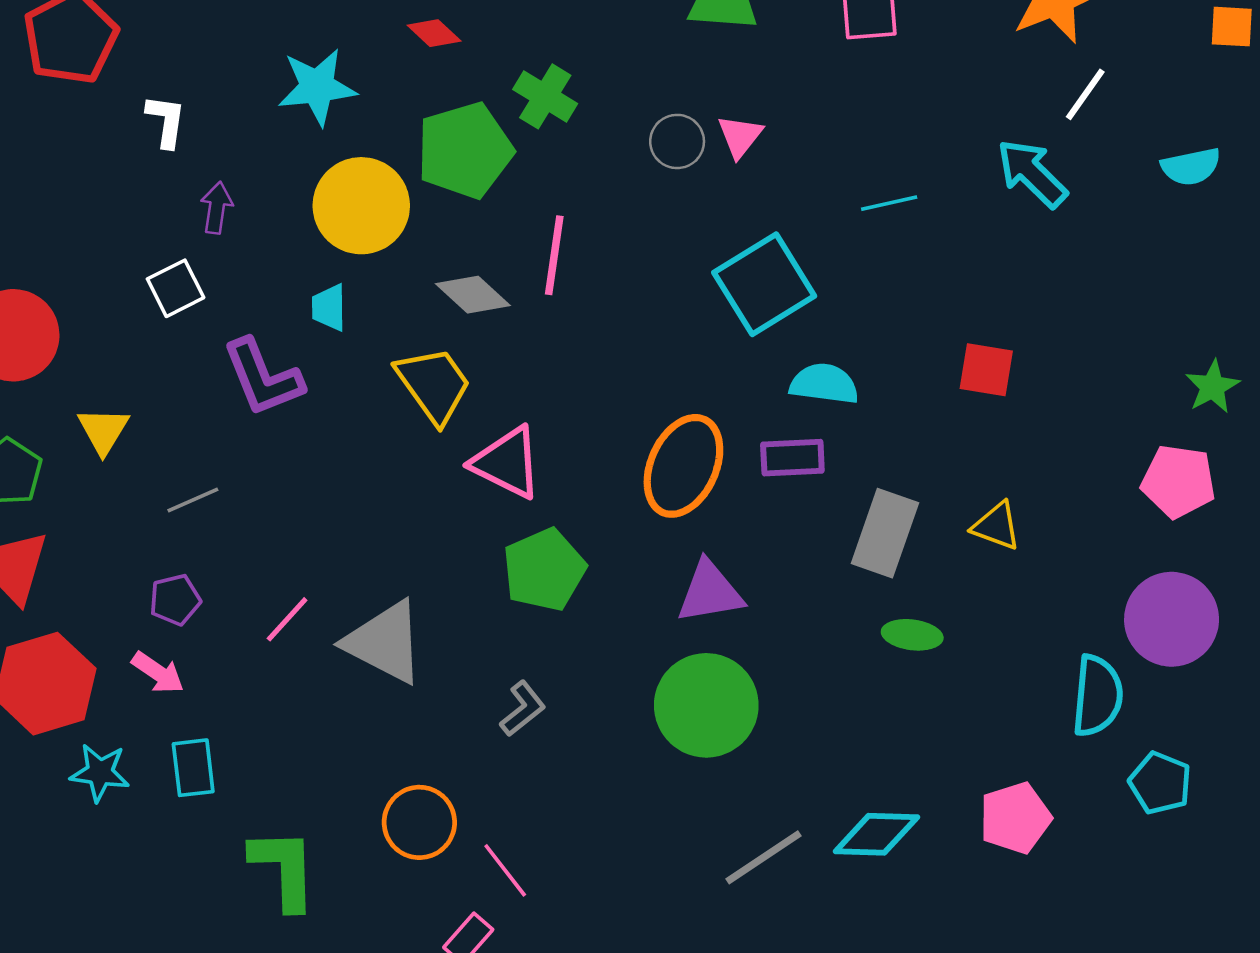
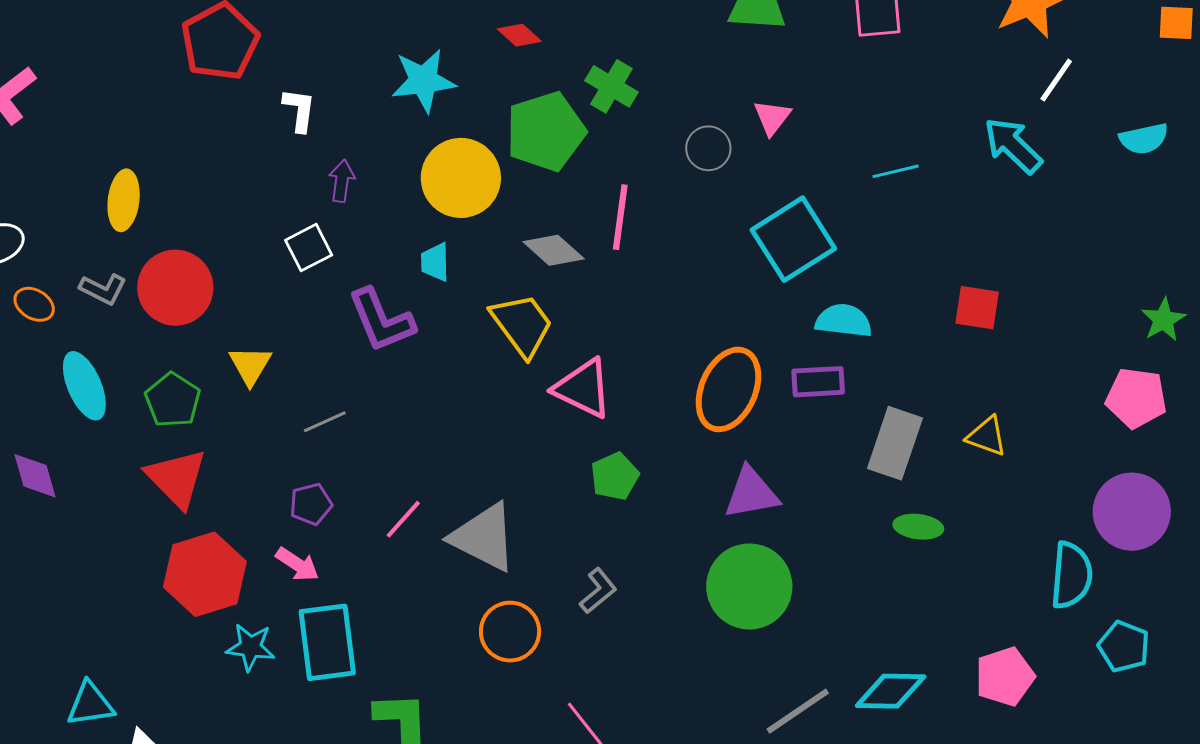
gray circle: (677, 141) -> (708, 148), moved
green pentagon: (544, 570) -> (615, 476), size x0.7
cyan rectangle: (193, 768) -> (327, 642), size x1.6
orange circle: (419, 822) -> (510, 632), moved

